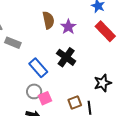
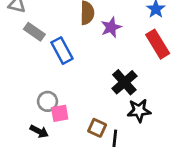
black cross: (66, 57) -> (124, 82), moved
blue rectangle: (38, 68) -> (62, 51), moved
brown square: (75, 103) -> (97, 128), turned 32

